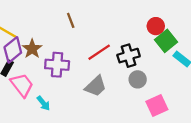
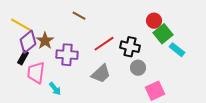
brown line: (71, 20) -> (79, 16), turned -40
black cross: (129, 56) -> (130, 47), turned 30
pink trapezoid: (22, 85) -> (36, 73), turned -135

